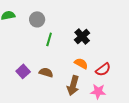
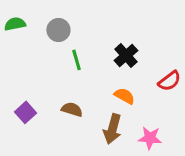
green line: (49, 39) -> (76, 60), turned -32
red semicircle: (103, 69) -> (169, 81), moved
purple square: (23, 71) -> (25, 112), moved

